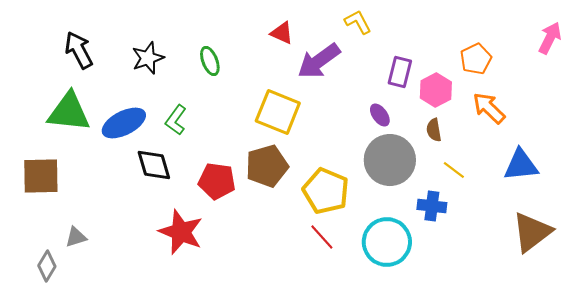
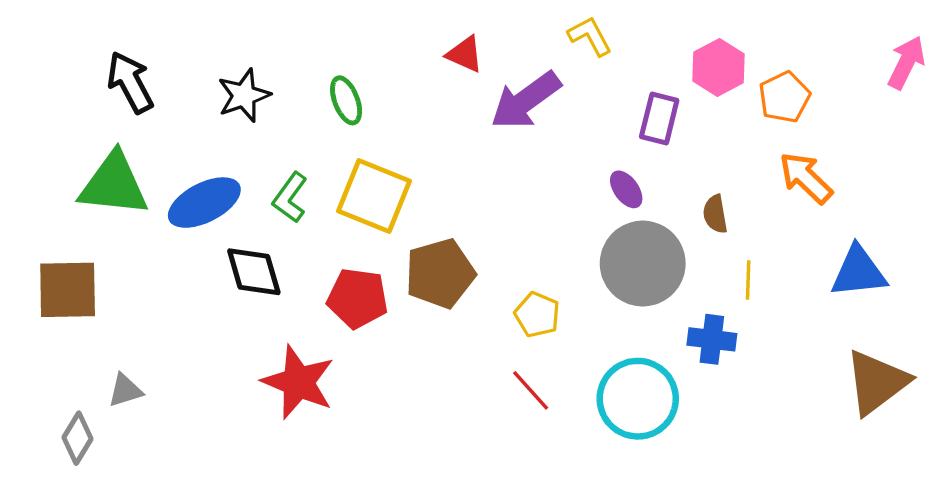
pink hexagon: (436, 90) -> (718, 67), moved
yellow square: (278, 112) -> (374, 196), moved
yellow line: (454, 170) -> (748, 280), turned 55
yellow pentagon: (326, 191) -> (537, 315), size x0.6

